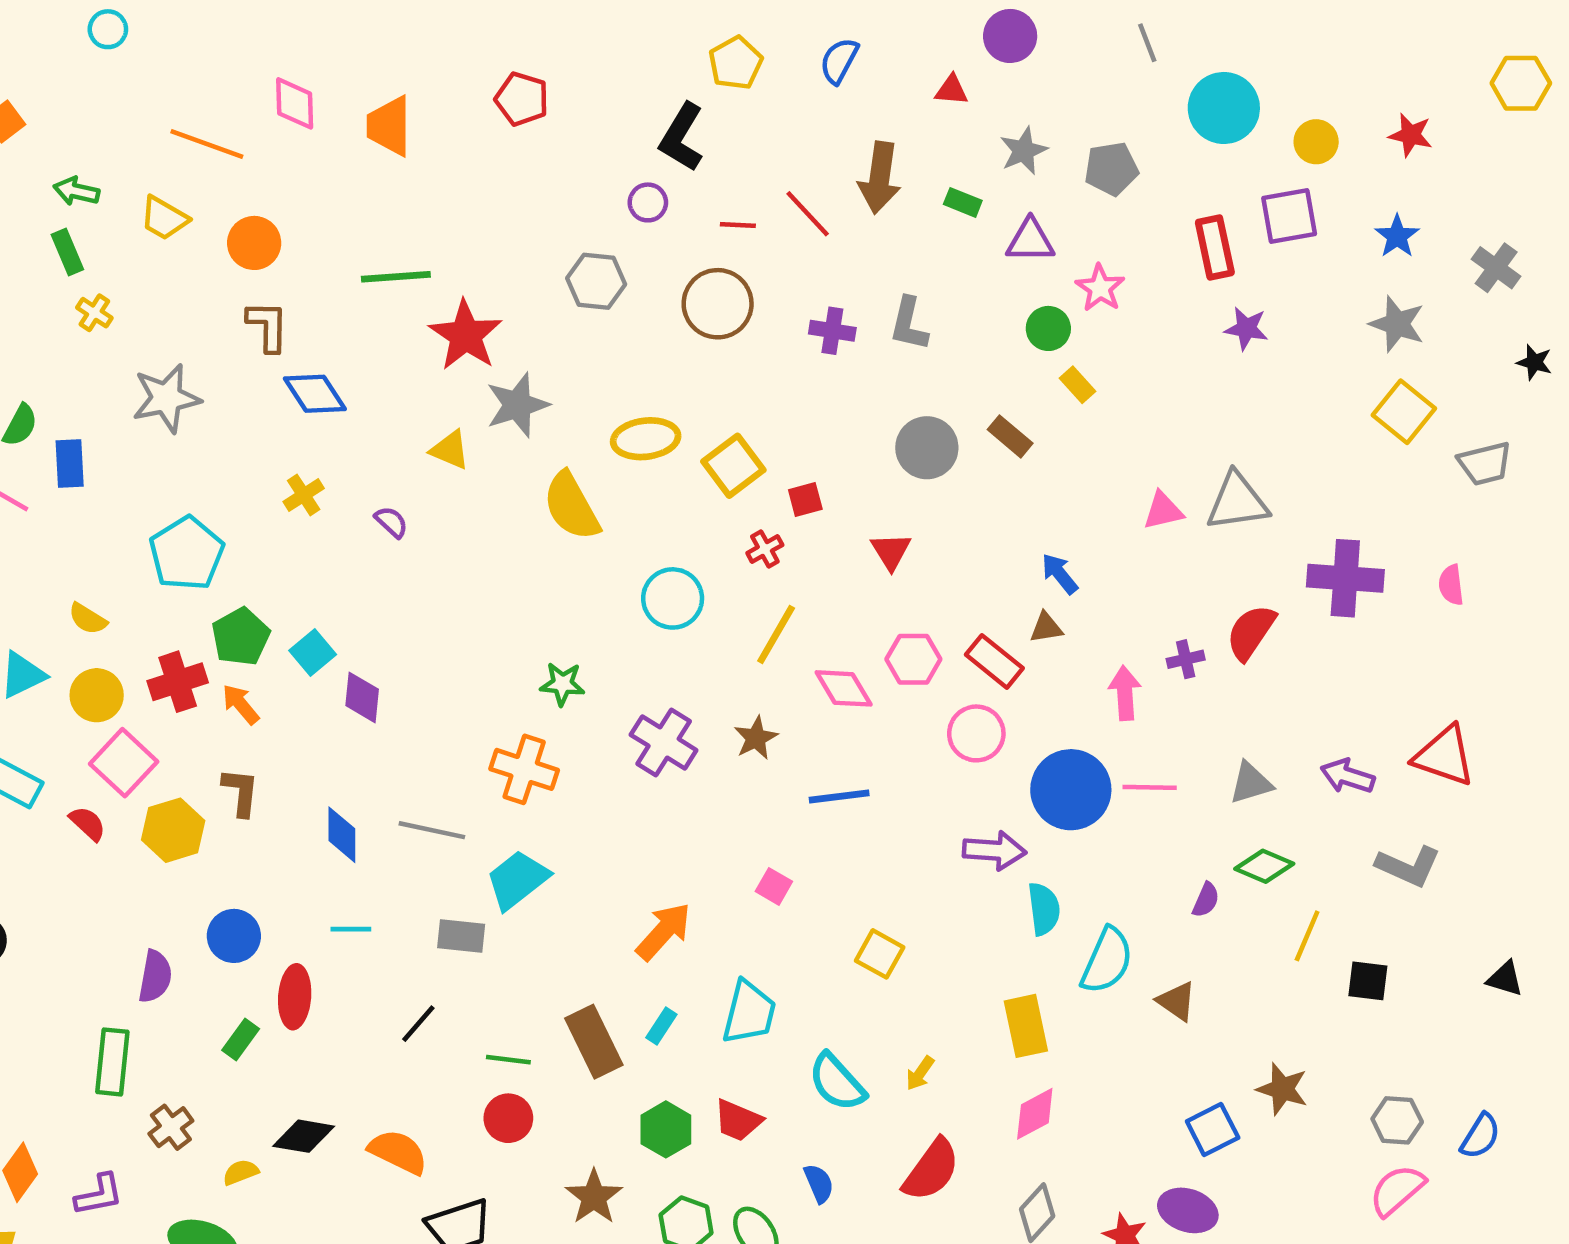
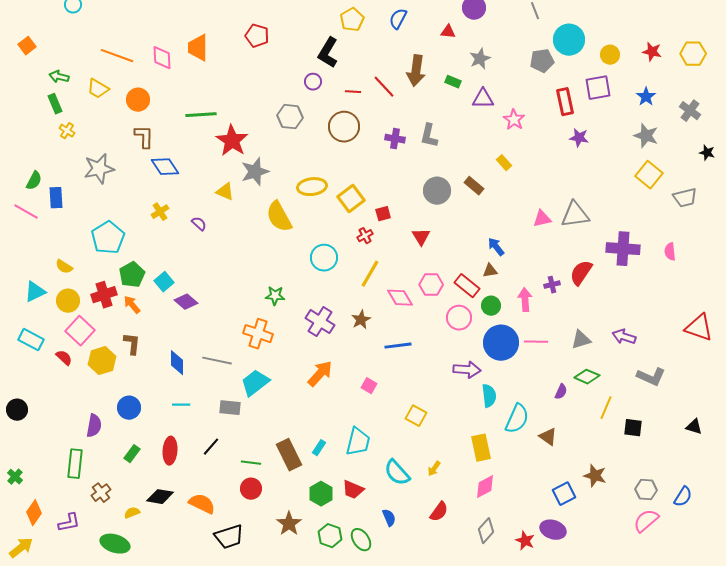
yellow hexagon: (1521, 83) -> (693, 54), moved
pink diamond: (295, 103) -> (162, 58), moved
gray pentagon: (1111, 169) -> (542, 61), moved
green circle: (1048, 328) -> (491, 306), moved
purple diamond: (362, 697) -> (186, 302), turned -55
red triangle: (1444, 756) -> (699, 328), moved
orange arrow: (664, 931) -> (320, 374), moved
red ellipse: (295, 997) -> (170, 451), moved
red semicircle: (931, 1170) -> (439, 512), size x0.7

